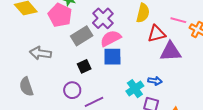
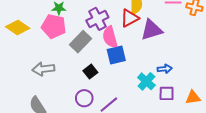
purple cross: (103, 18) -> (97, 19), turned 30
red triangle: (157, 34) -> (129, 18), moved
pink semicircle: (111, 38) -> (110, 37), turned -65
purple triangle: (171, 52) -> (152, 30), moved

